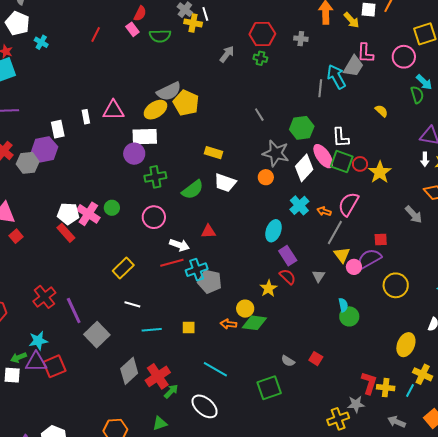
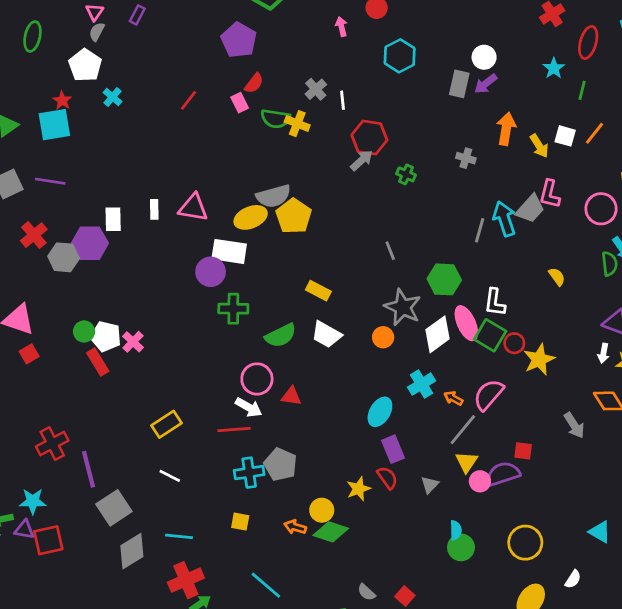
yellow cross: (193, 23) -> (297, 124), moved
red hexagon: (262, 34) -> (369, 138), moved
green circle: (112, 208) -> (84, 332), moved
pink cross: (88, 214) -> (133, 342), size x0.7
pink circle: (154, 217) -> (257, 379), moved
cyan cross: (197, 270) -> (249, 473), moved
yellow circle: (396, 285) -> (525, 543), moved
cyan line: (152, 330) -> (179, 536), moved
purple triangle: (36, 362) -> (24, 530), size x0.7
gray diamond: (129, 371) -> (132, 551), moved

